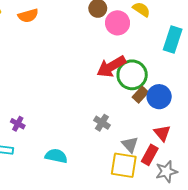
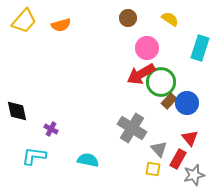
pink circle: (118, 23) -> (147, 48), moved
gray cross: (102, 123) -> (132, 128), size x1.8
yellow square: (124, 165) -> (153, 169), size x0.6

